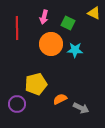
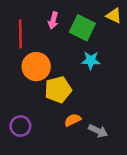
green square: (68, 23) -> (82, 28), size x1.5
orange circle: (51, 44) -> (36, 67), moved
yellow pentagon: (36, 84) -> (58, 90), moved

